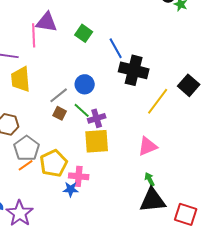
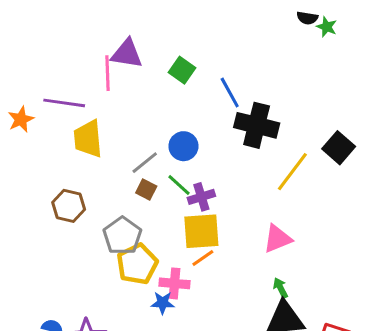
gray pentagon: (27, 148) -> (122, 236), moved
orange line: (26, 165) -> (203, 258), moved

